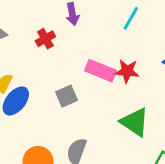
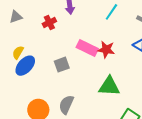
green triangle: (135, 122) -> (109, 86), turned -35

